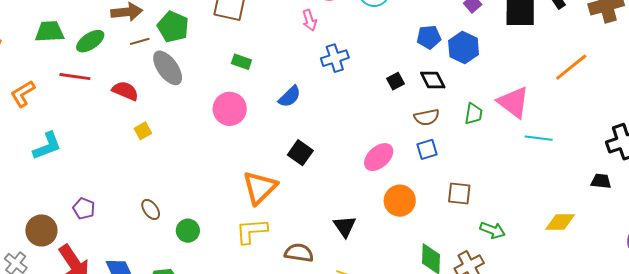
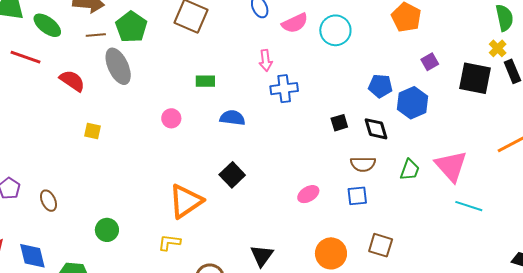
pink arrow: (309, 20) -> (266, 61), moved
green ellipse: (90, 41) -> (47, 25), turned 60
green rectangle: (241, 62) -> (205, 81), moved, turned -30
blue semicircle: (290, 97) -> (232, 118), turned -140
pink circle: (230, 109) -> (171, 118), size x0.6
yellow square: (143, 131) -> (92, 131), moved, turned 30
pink ellipse: (379, 157) -> (308, 194), size x0.7
orange circle: (400, 201) -> (331, 253), moved
brown ellipse: (151, 209) -> (48, 201), moved
yellow L-shape: (251, 231) -> (169, 242), size x0.7

